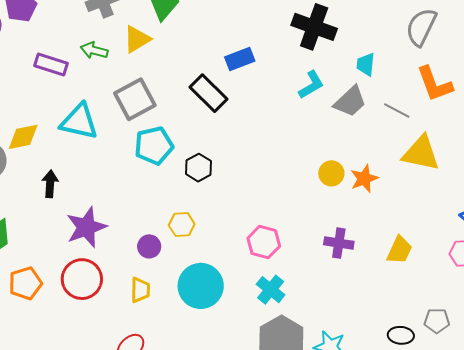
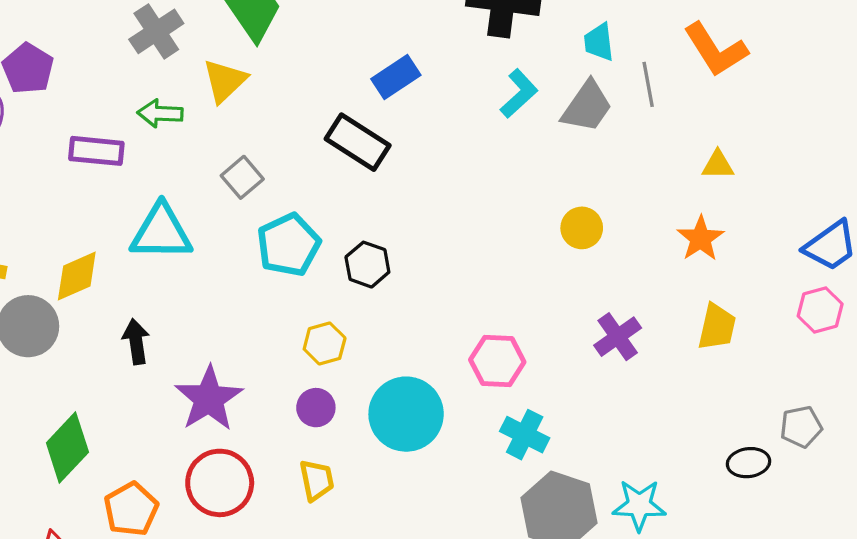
gray square: (135, 99) -> (242, 177), size x0.6
gray line: (397, 111) -> (648, 84), moved, turned 64
yellow triangle: (421, 153) -> (718, 165), size x0.5
orange star: (364, 179) -> (701, 238), moved
yellow hexagon: (182, 225) -> (325, 344), moved
purple cross: (339, 243) -> (618, 337), turned -32
cyan circle: (201, 286) -> (406, 414), moved

